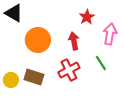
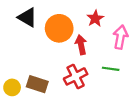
black triangle: (14, 13) -> (27, 17), moved
orange circle: (38, 40) -> (59, 28), moved
green line: (101, 63) -> (111, 69), turned -49

